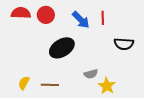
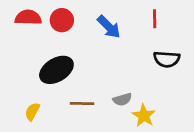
red line: (103, 18) -> (155, 19), moved
black ellipse: (62, 48) -> (56, 70), moved
brown line: (50, 85) -> (82, 104), moved

